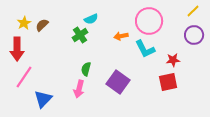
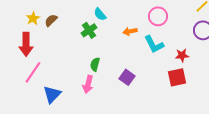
cyan semicircle: (91, 19) -> (100, 14), turned 72
pink circle: (149, 21) -> (158, 16), size x0.7
purple square: (118, 82) -> (127, 77), size x0.7

